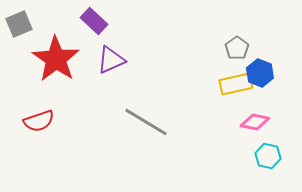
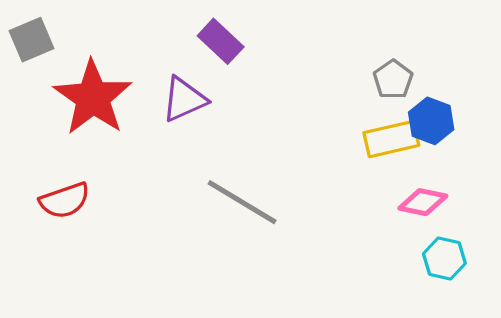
purple rectangle: (94, 21) -> (221, 41), moved

